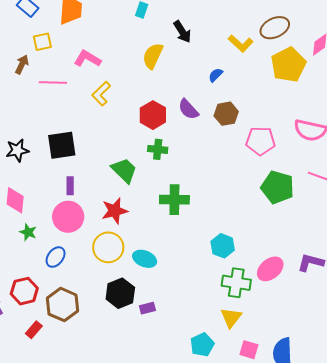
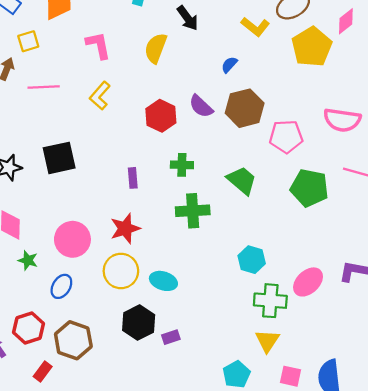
pink L-shape: (87, 59) -> (98, 45), moved, turned 52
brown hexagon: (226, 114) -> (245, 108), size x1.4
green cross: (158, 149) -> (182, 165), moved
green trapezoid: (124, 170) -> (242, 180), moved
purple rectangle: (70, 186) -> (133, 178), moved

